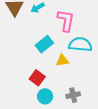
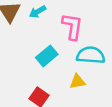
yellow triangle: (62, 60) -> (77, 82), moved

